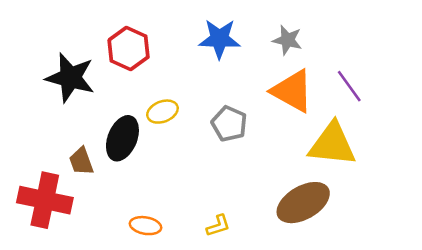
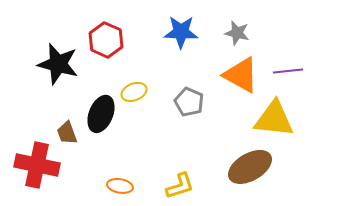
purple line: (349, 86) -> (288, 71), turned -60
yellow L-shape: (218, 226) -> (180, 186), size x1.4

